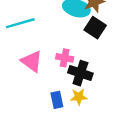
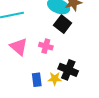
black square: (95, 28) -> (63, 24), moved
black cross: (80, 73) -> (68, 70), moved

